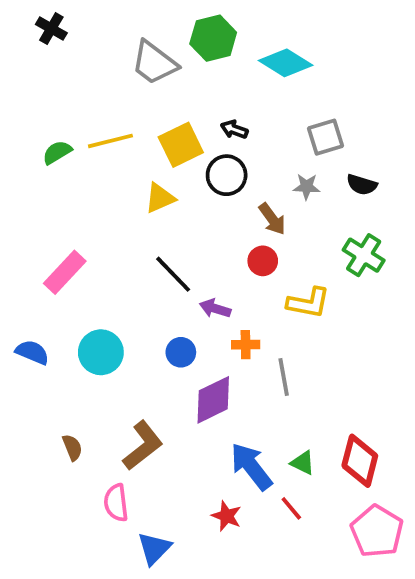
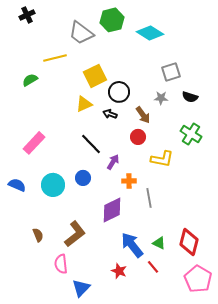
black cross: (51, 29) -> (27, 15), turned 35
black arrow: (234, 129) -> (110, 114), moved
yellow line: (110, 141) -> (55, 58), moved
purple arrow: (215, 308) -> (113, 162), turned 105
blue circle: (181, 352) -> (83, 178), moved

